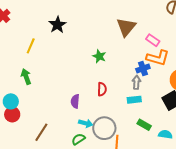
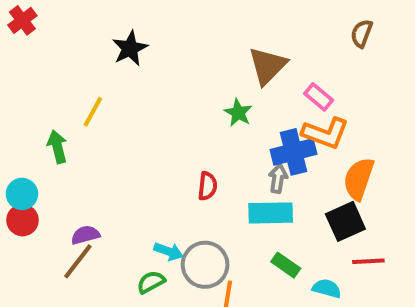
yellow line: (31, 46) -> (93, 112), moved
green star: (99, 56) -> (238, 113), moved
blue cross: (143, 69) -> (294, 152), size x1.5
cyan rectangle: (134, 100) -> (271, 213), size x1.5
purple semicircle: (75, 101) -> (85, 235), moved, turned 64

